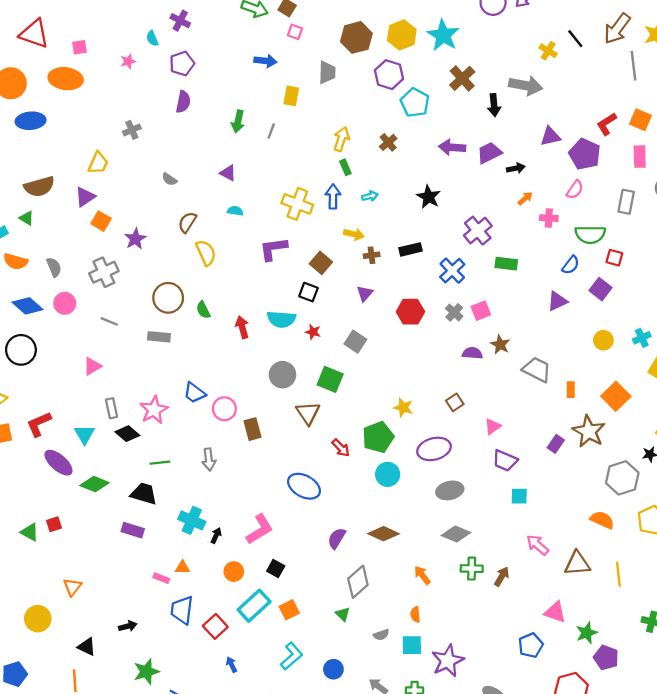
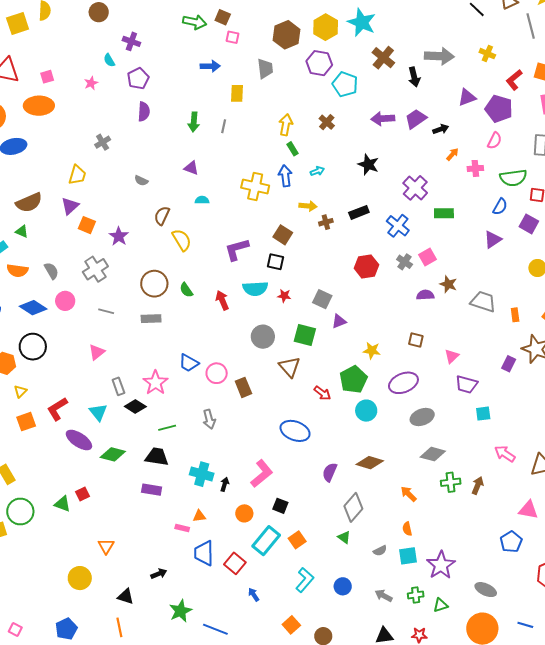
yellow cross: (548, 51) -> (487, 54), moved
purple L-shape: (273, 249) -> (237, 249), moved
purple triangle: (365, 293) -> (339, 321), moved, turned 35
brown square: (455, 402) -> (416, 340), turned -35

